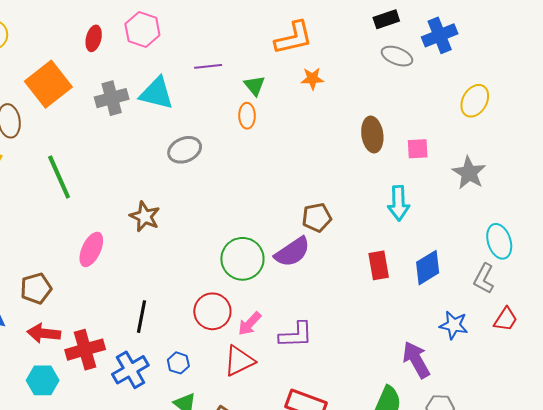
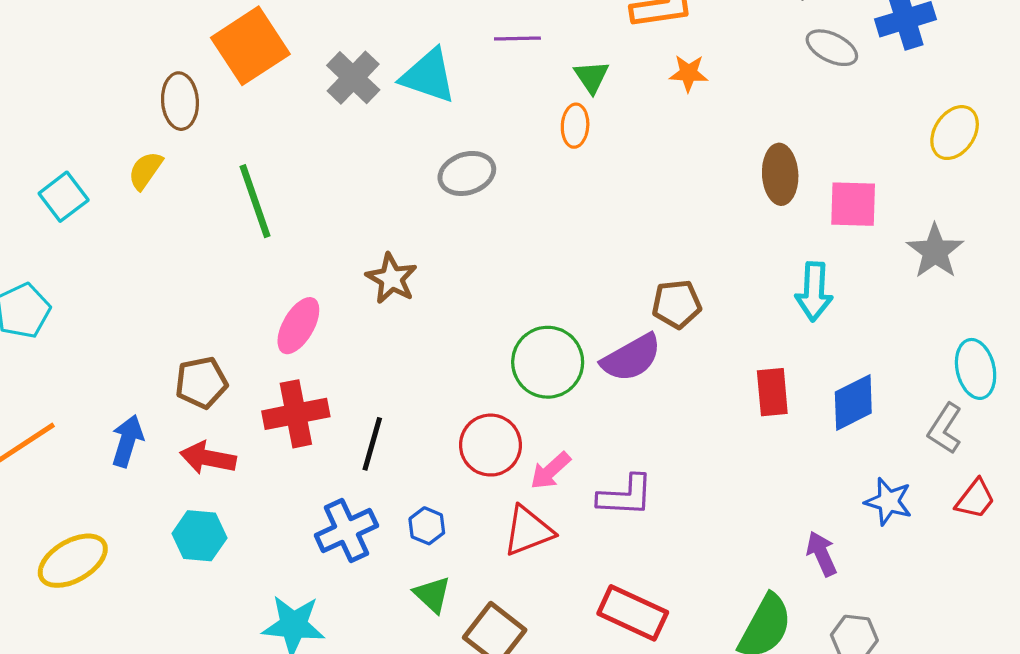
gray cross: (112, 98) -> (353, 78), turned -36
pink square: (418, 149) -> (853, 204), size x1.4
red cross: (85, 350) -> (296, 414), moved
purple arrow: (416, 360) -> (822, 554), size x0.7

